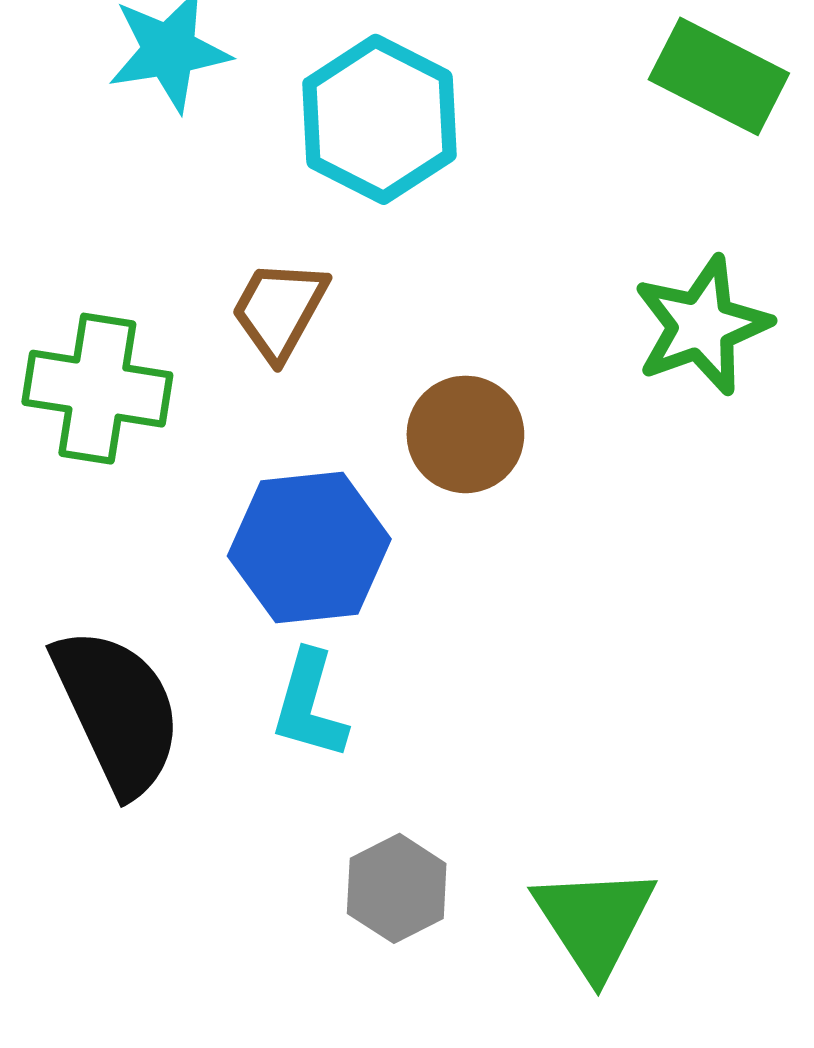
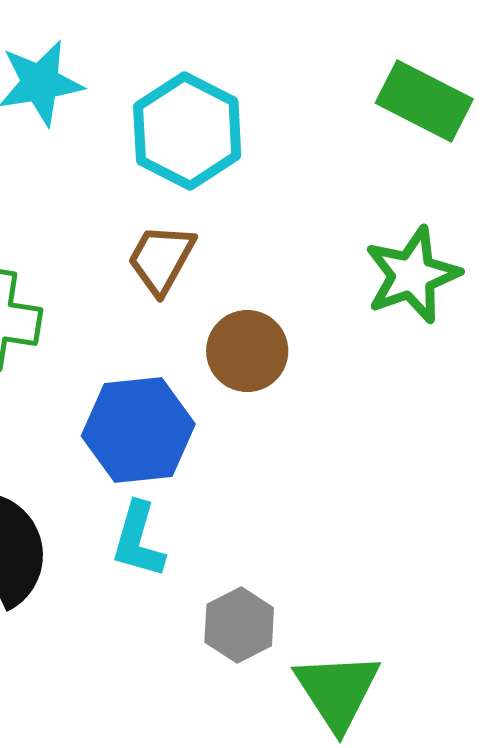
brown trapezoid: (279, 310) -> (161, 259), moved
gray hexagon: (397, 888) -> (239, 625), moved

